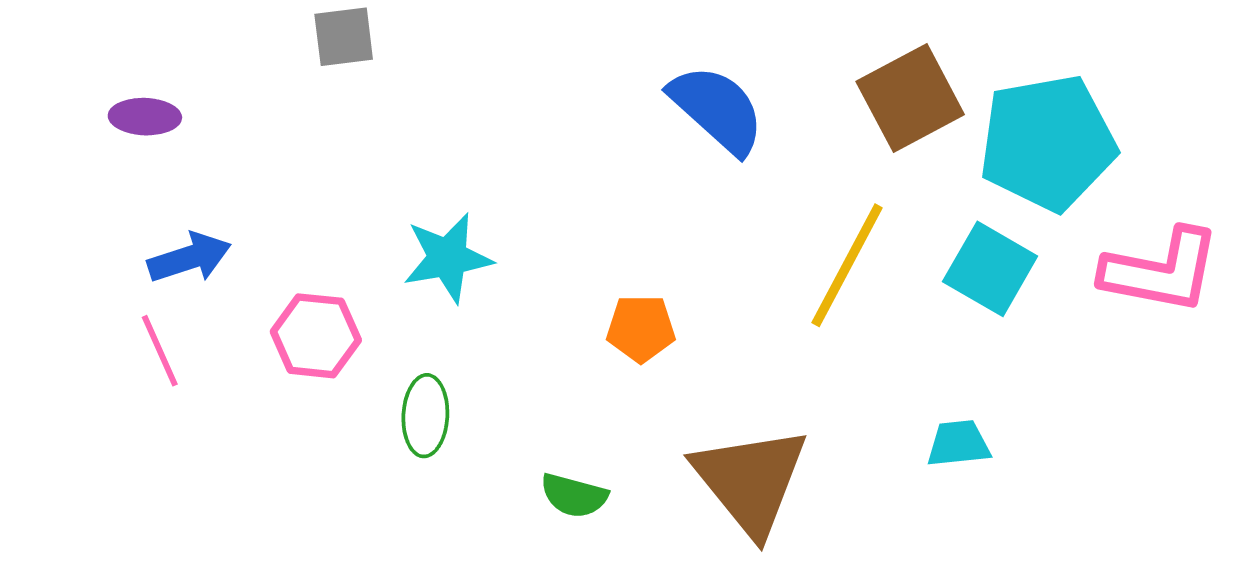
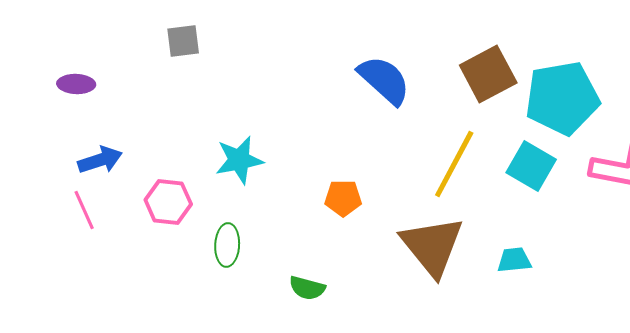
brown triangle: (750, 481) -> (432, 246), moved

